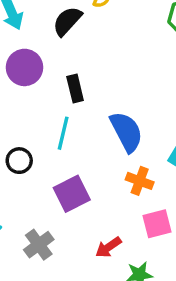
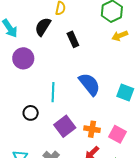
black rectangle: (75, 88) -> (73, 39), moved
orange cross: (140, 181) -> (92, 129), moved
pink square: (157, 224) -> (117, 134), turned -36

